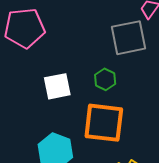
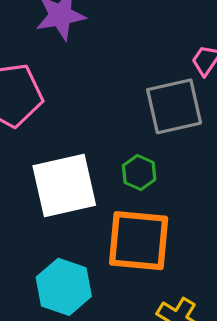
white square: (57, 86) -> (64, 185), size x1.5

